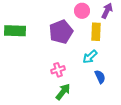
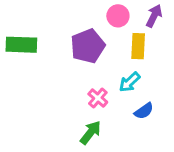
pink cross: (58, 70) -> (98, 98), moved, turned -32
blue semicircle: (100, 77) -> (144, 111), turned 80

